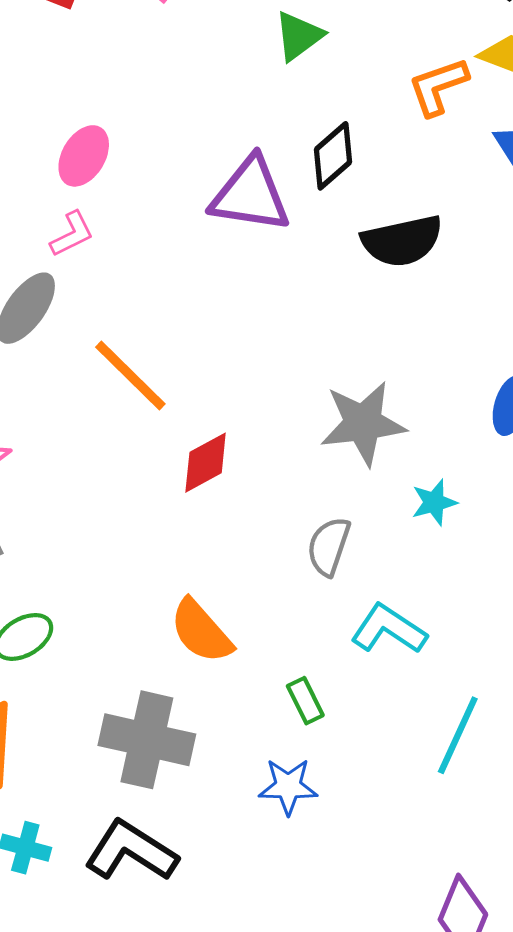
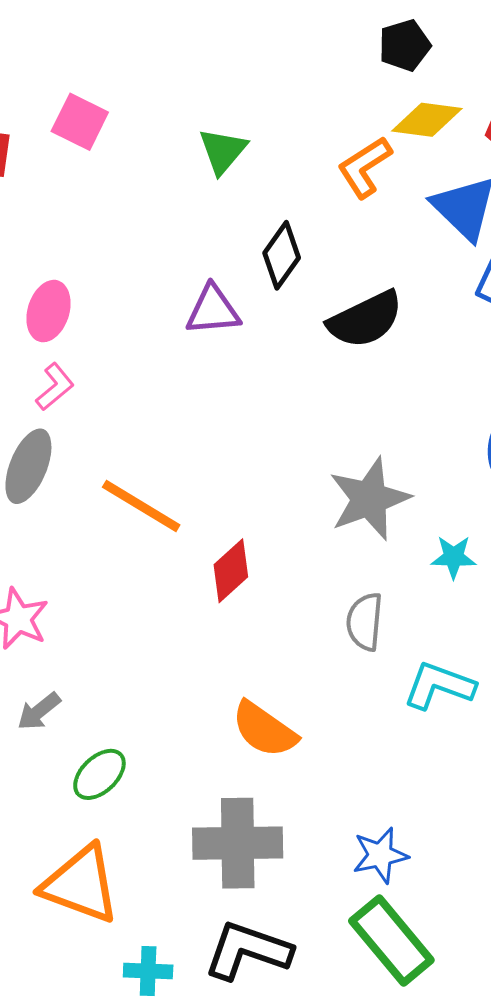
purple triangle: (250, 195) -> (213, 310), size x0.7
cyan star: (434, 502) -> (454, 557), turned 30
green rectangle: (305, 701) -> (391, 941), moved, size x2.0

